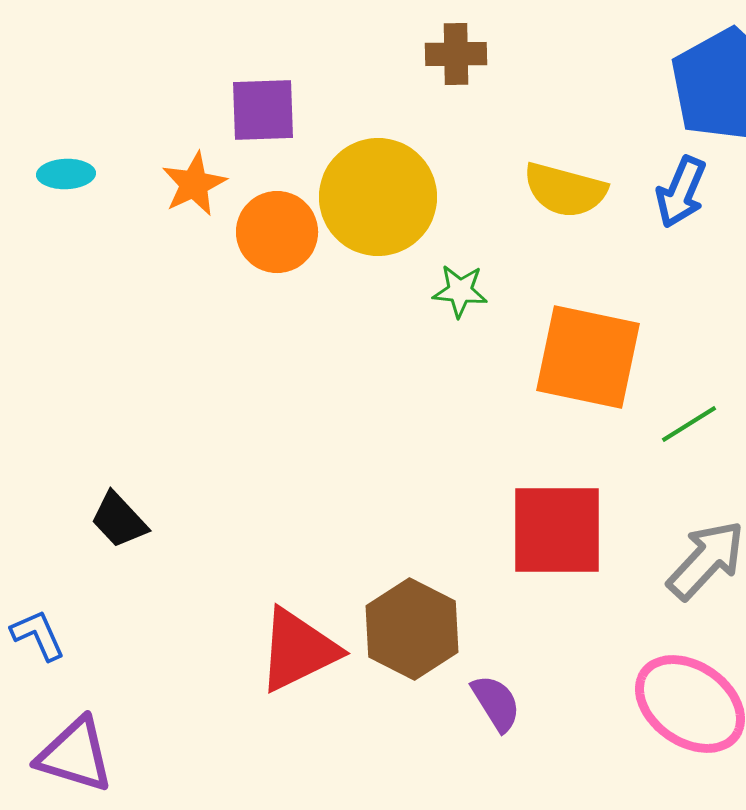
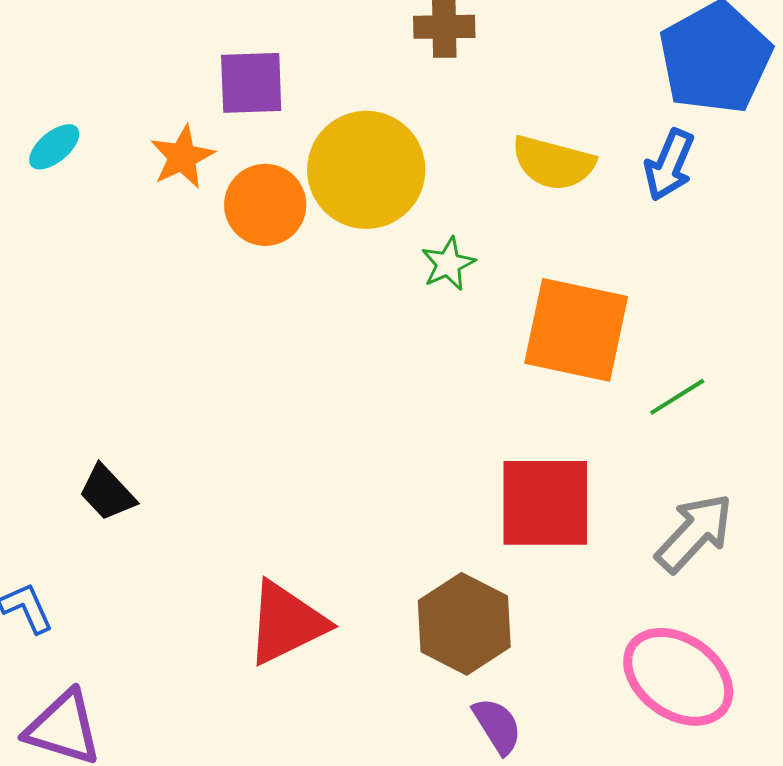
cyan ellipse: (66, 174) -> (54, 147), turned -38
green star: (460, 291) -> (448, 264), turned -30
brown hexagon: (412, 629) -> (464, 624), moved
purple semicircle: (496, 703) -> (497, 726), moved

